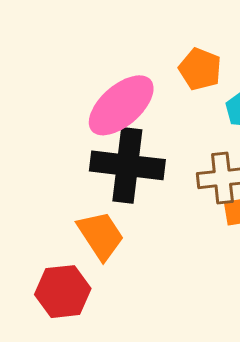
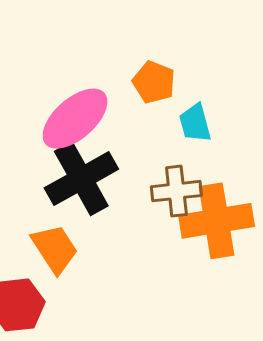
black cross: (127, 165) -> (81, 179), turned -36

